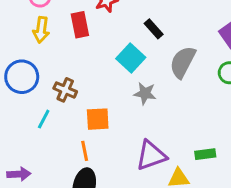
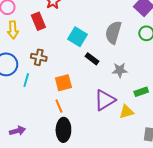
black rectangle: (154, 29) -> (92, 59), moved
brown cross: (65, 90) -> (39, 57), moved
gray star: (145, 93) -> (120, 70), moved
cyan line: (44, 119) -> (26, 80), moved

